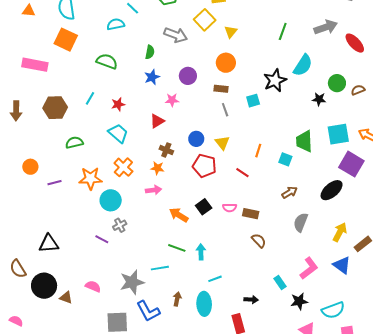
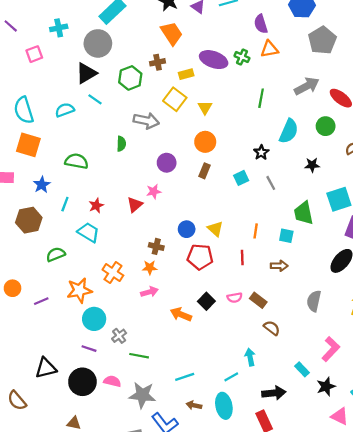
cyan semicircle: (116, 24) -> (65, 110), moved
blue star: (152, 77) -> (42, 185), moved
black star: (275, 80) -> (261, 152), size x0.6
green circle: (337, 83) -> (326, 126), moved
brown rectangle: (221, 89) -> (205, 171), turned -64
gray line: (225, 110) -> (271, 183), moved
red triangle: (157, 121) -> (135, 205), moved
cyan trapezoid: (118, 133) -> (88, 232), moved
red line: (242, 173) -> (242, 258), turned 64
brown arrow: (290, 192) -> (279, 266), moved, turned 42
cyan circle: (111, 200) -> (94, 319), moved
brown rectangle: (251, 214) -> (258, 300), turned 35
purple line: (102, 239) -> (89, 349), moved
green line: (177, 248) -> (139, 356), moved
cyan arrow: (201, 252) -> (250, 357), moved
cyan line: (160, 268) -> (185, 377), moved
gray star: (132, 282) -> (142, 395), turned 30
black circle: (44, 286) -> (82, 382), moved
pink semicircle: (93, 286) -> (112, 381), moved
brown arrow: (177, 299) -> (194, 405), turned -80
black arrow: (251, 300) -> (274, 393), size x1.5

